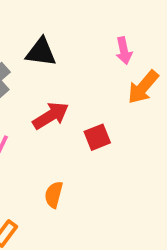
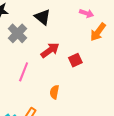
pink arrow: (124, 51) -> (86, 13), turned -56
black triangle: (41, 52) -> (43, 17), turned 36

